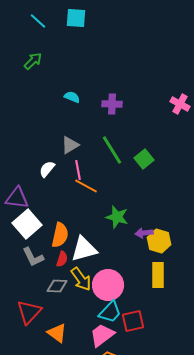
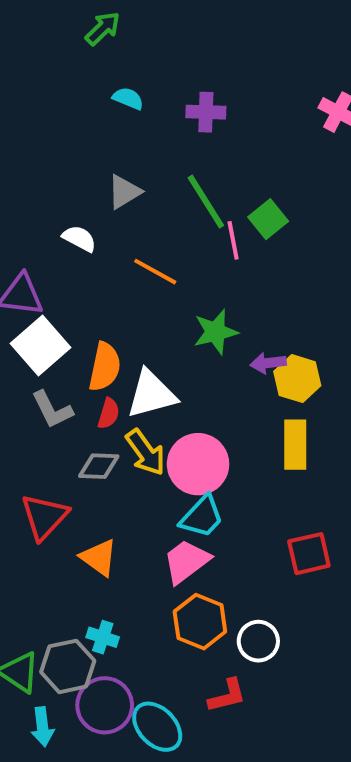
green arrow: (33, 61) -> (103, 28), moved
white semicircle: (47, 169) -> (79, 238), turned 78
pink line: (78, 170) -> (233, 240), moved
green star: (117, 217) -> (216, 332), turned -30
red square: (133, 321) -> (309, 554), moved

